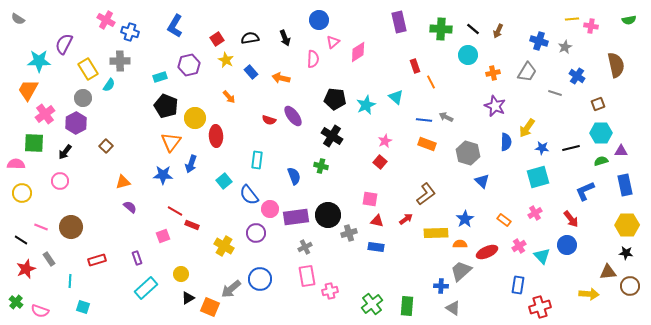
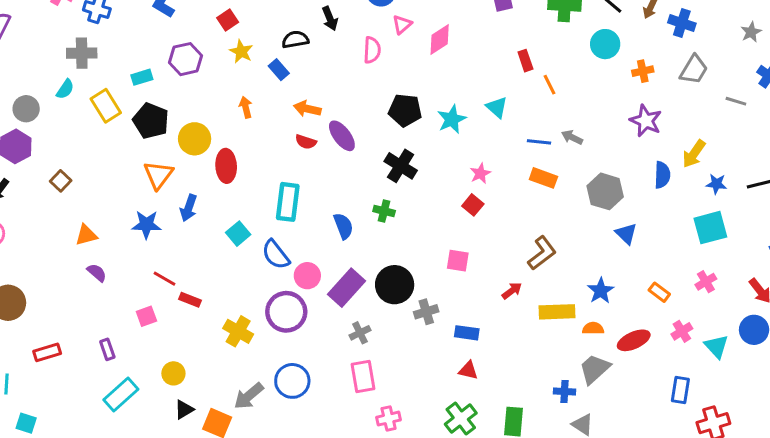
black semicircle: (250, 38) -> (295, 40), moved
blue cross: (539, 41) -> (682, 23), moved
yellow rectangle: (88, 69) -> (106, 106), moved
orange arrow: (281, 78) -> (307, 109), moved
orange arrow: (229, 97) -> (246, 107), turned -152
cyan rectangle: (257, 160) -> (288, 202), size x1.4
purple rectangle: (296, 217) -> (346, 288), turned -40
red triangle: (377, 221) -> (468, 370), moved
purple circle: (256, 233) -> (286, 312), size x1.4
pink cross: (330, 291) -> (389, 419), moved

